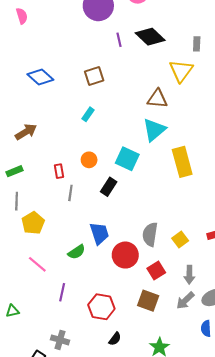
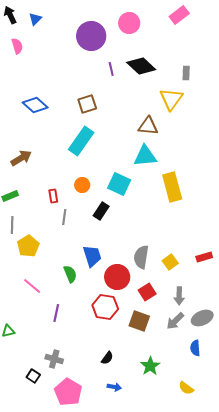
cyan rectangle: (88, 114) -> (81, 141), size x2.0
cyan triangle: (154, 130) -> (145, 156), turned 35
green semicircle: (77, 252) -> (70, 274), turned -78
red hexagon: (101, 307) -> (105, 307), moved

